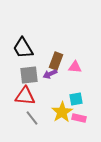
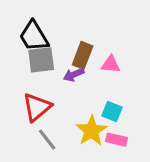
gray square: (29, 75) -> (41, 60), moved
red triangle: (25, 96) -> (37, 107), turned -45
cyan square: (76, 99) -> (112, 112), turned 32

